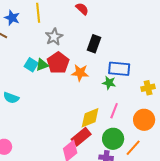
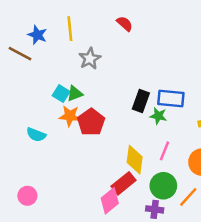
black rectangle: (94, 44) -> (141, 101), moved
red pentagon: (58, 63) -> (91, 122), moved
orange star: (80, 73) -> (70, 116), moved
yellow diamond: (90, 118) -> (135, 160), turned -60

